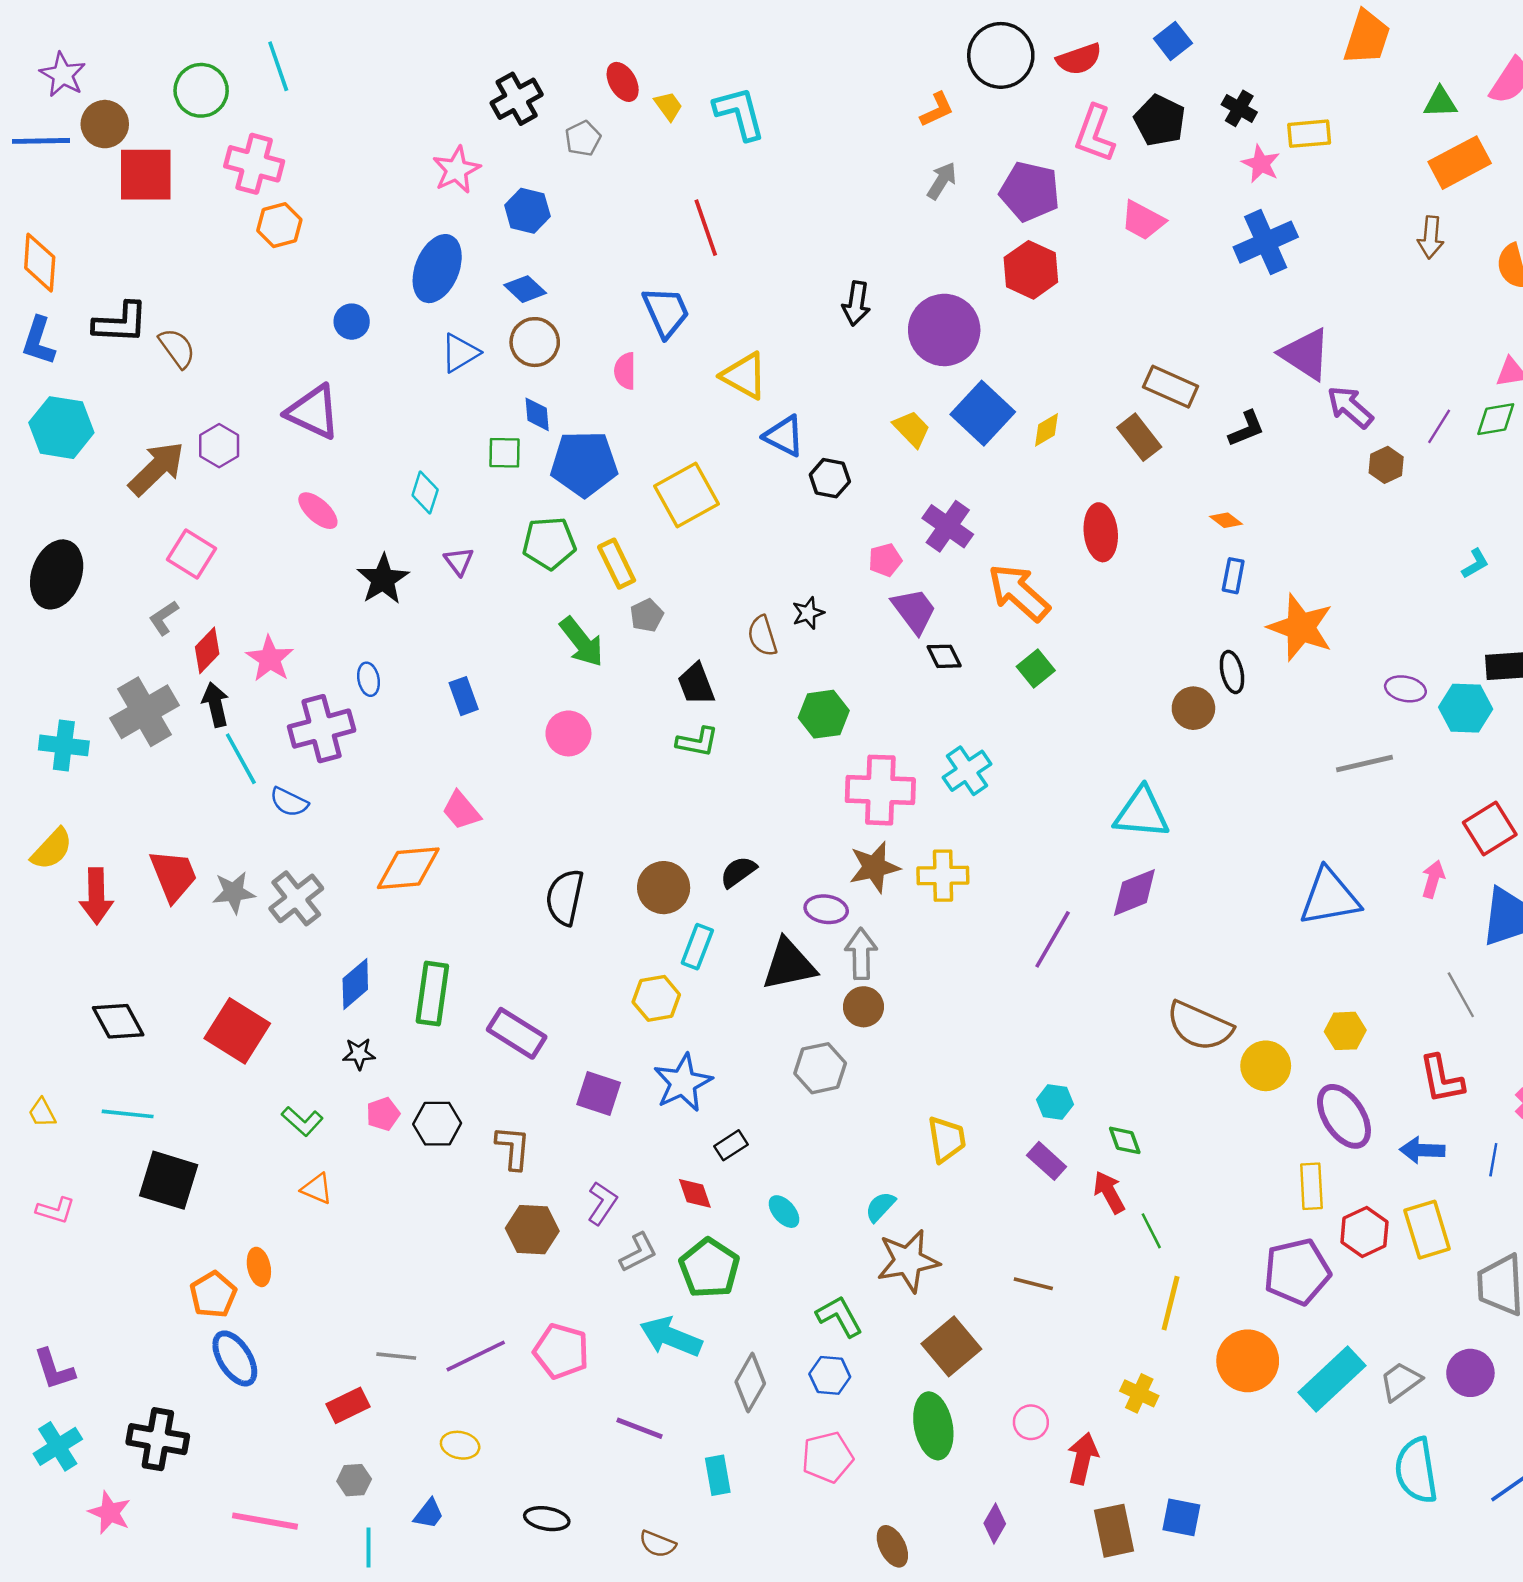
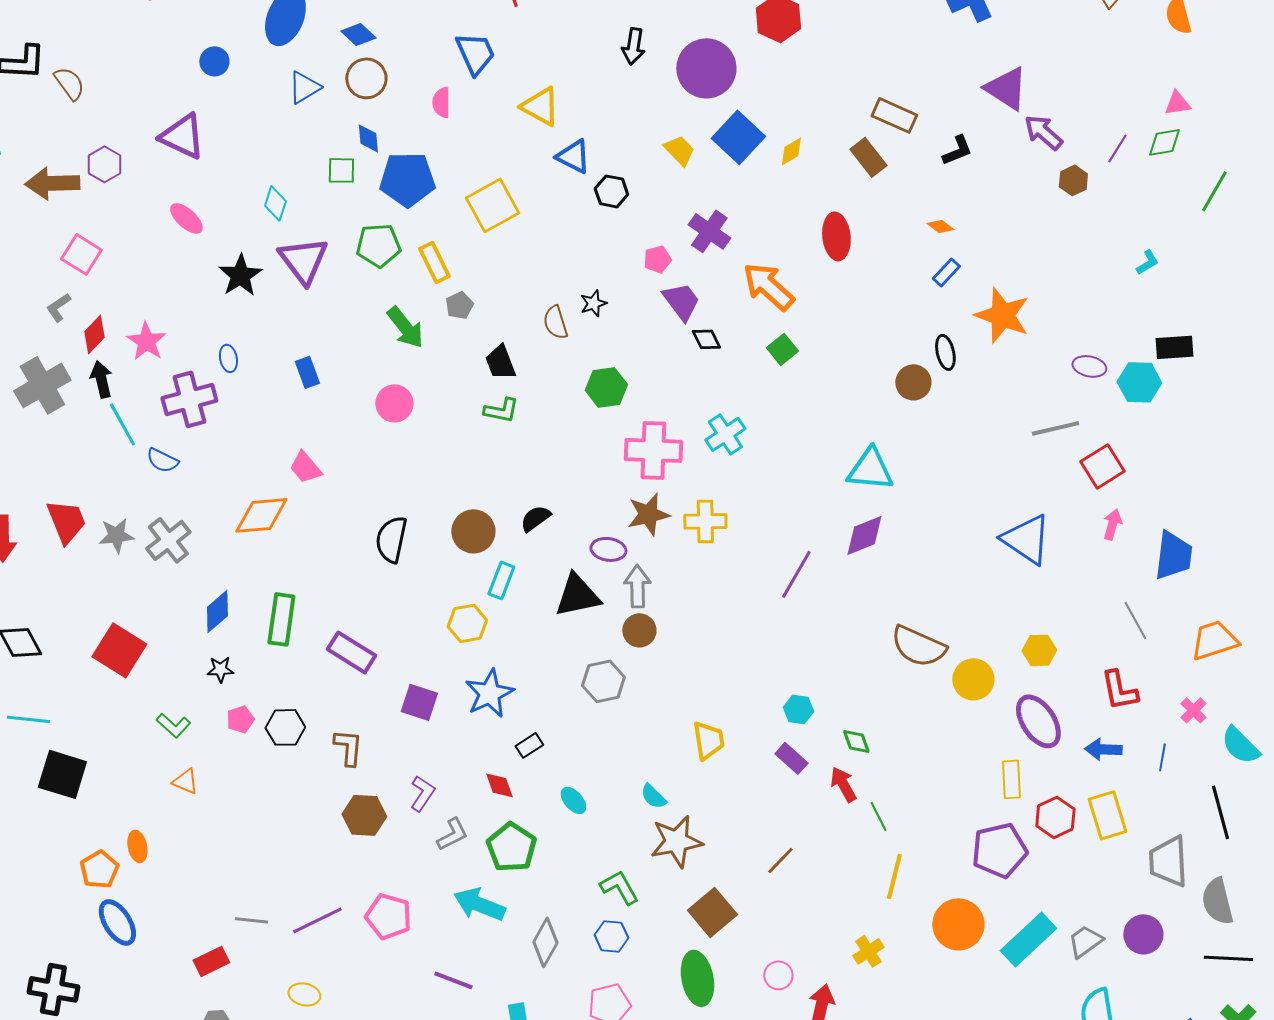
brown arrow: (157, 468) -> (52, 183), turned -138
purple triangle: (459, 561) -> (303, 260), size x2.0
blue rectangle: (1233, 576) -> (946, 272), turned 32
red square: (1490, 829) -> (1102, 466), moved
blue triangle: (1330, 897) -> (1026, 539), turned 44
cyan semicircle: (880, 1207) -> (653, 796), turned -88
brown line: (1033, 1284) -> (780, 860), turned -60
yellow cross: (1139, 1393) -> (868, 951), turned 32

